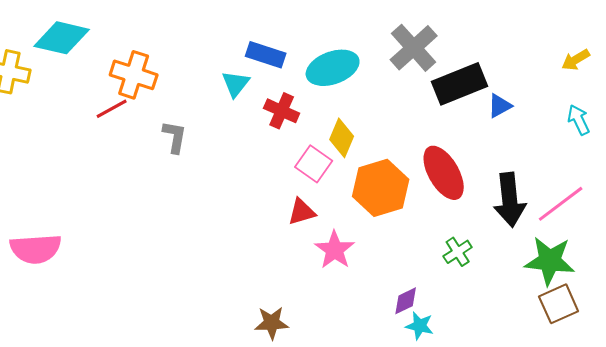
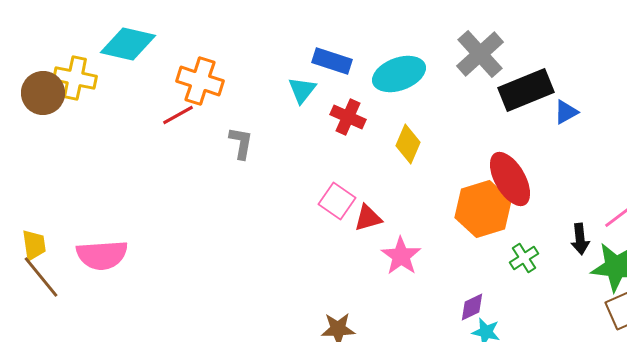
pink square: (314, 164) -> (337, 201), moved
orange hexagon: (381, 188) -> (483, 209), moved
black arrow: (510, 200) -> (580, 239), moved, size x0.6

